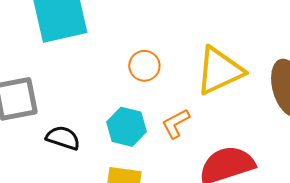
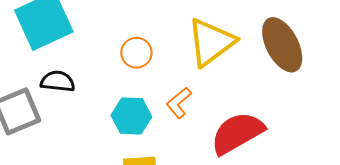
black semicircle: (63, 138) -> (58, 81), moved

